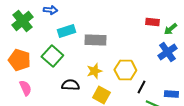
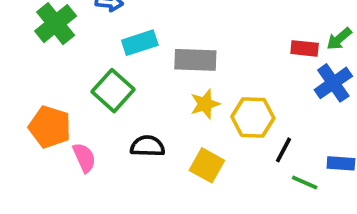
red rectangle: (152, 22) -> (305, 48), moved
orange pentagon: (19, 60) -> (50, 127), moved
yellow star: (94, 71) -> (205, 104), moved
pink semicircle: (25, 88) -> (84, 158), moved

